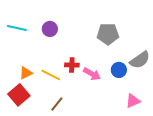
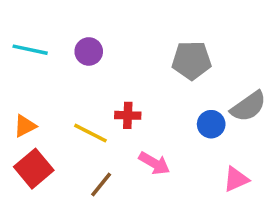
orange triangle: (26, 73) -> (25, 126), moved
pink arrow: (92, 74) -> (154, 163), moved

